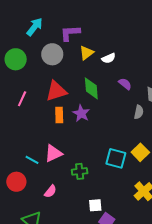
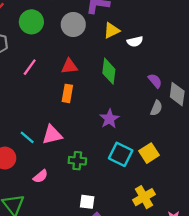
purple semicircle: (125, 84) -> (155, 81), moved
red triangle: (56, 91) -> (69, 66), size x0.7
purple star: (81, 113) -> (109, 119), moved

